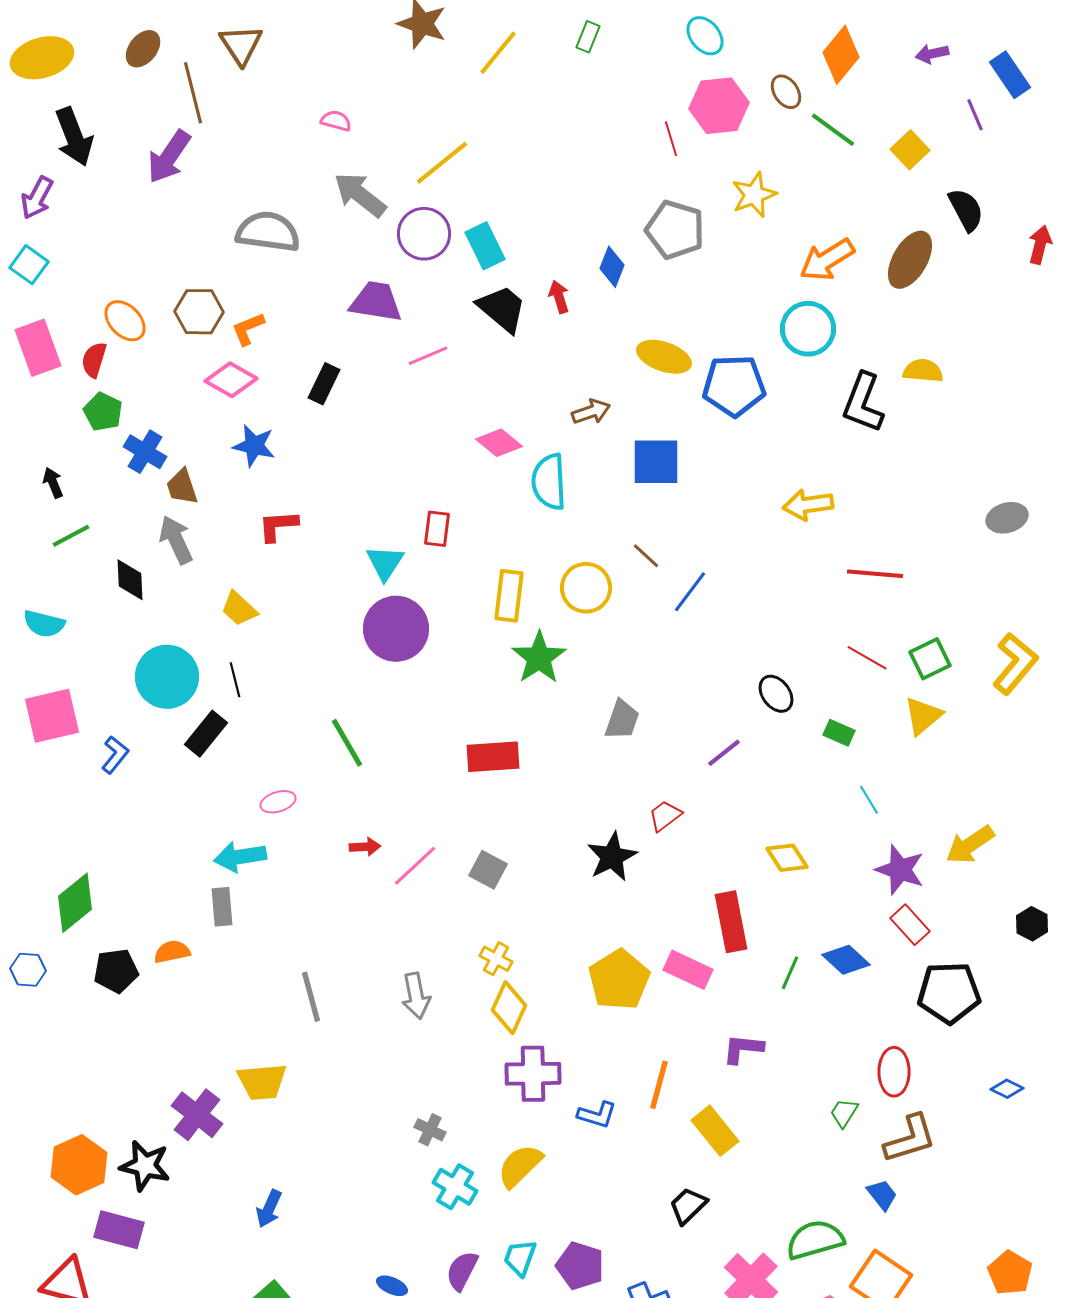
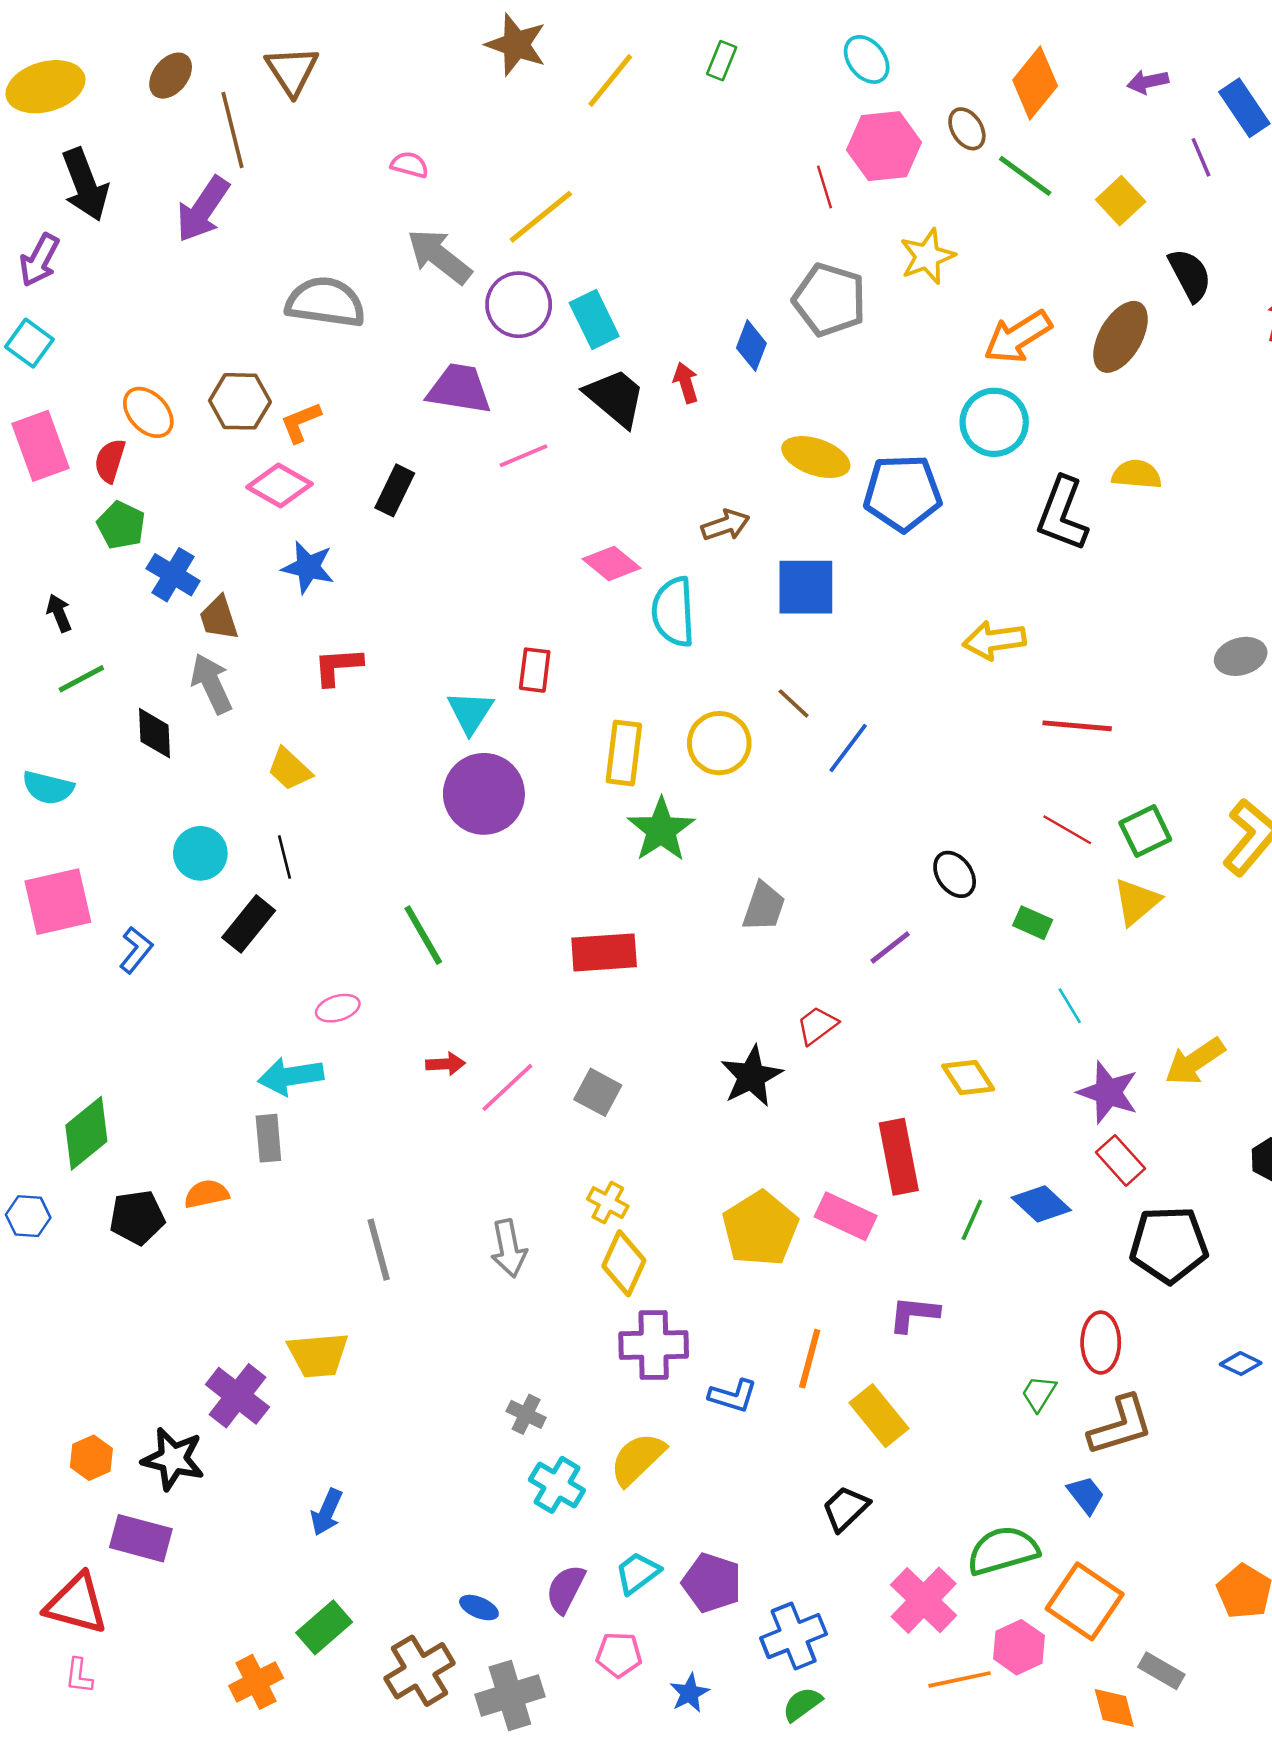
cyan circle: (167, 677) -> (200, 853), size x0.7
orange hexagon: (79, 1165) -> (91, 1458), size x0.6
cyan trapezoid: (520, 1258) -> (637, 1573), turned 33

